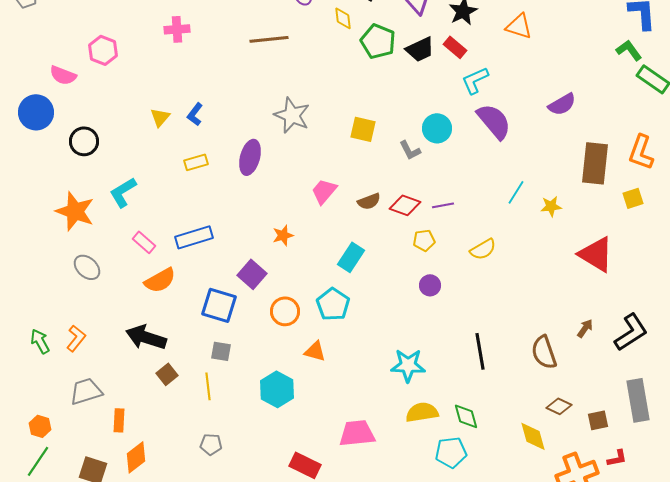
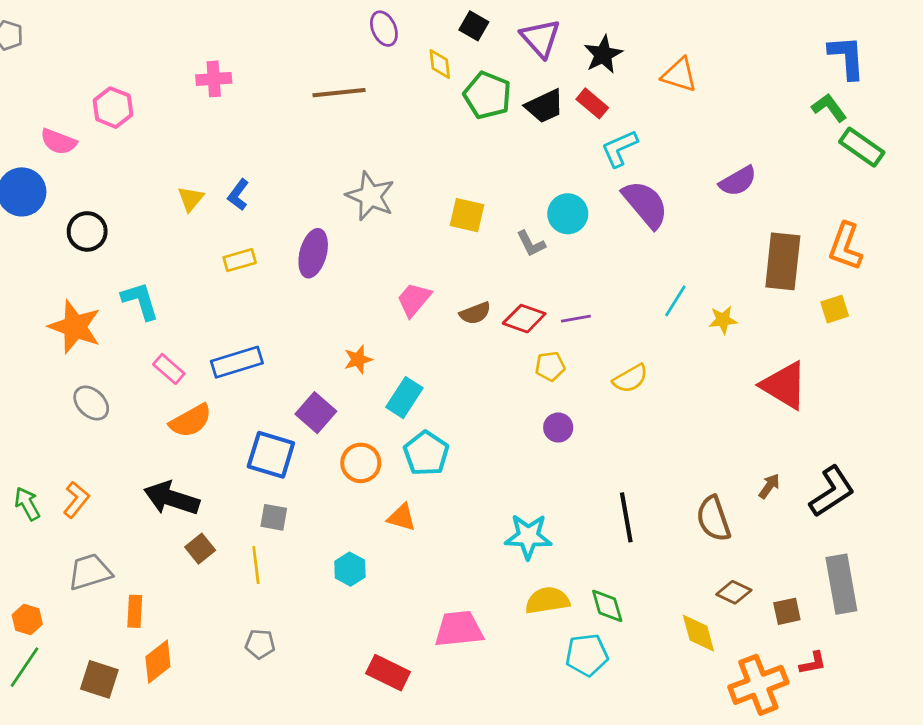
cyan L-shape: (123, 192) -> (140, 301), turned 104
cyan rectangle: (351, 257) -> (404, 398), moved
cyan hexagon: (277, 389) -> (350, 569), size x0.7

